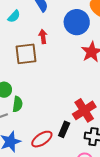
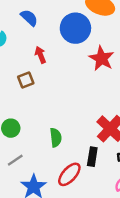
brown square: (26, 54) -> (26, 80), size x0.6
green semicircle: (18, 104) -> (56, 138), moved

